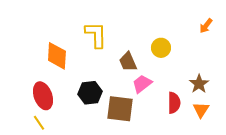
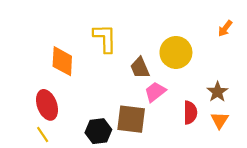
yellow circle: (161, 48) -> (176, 52), size x1.5
black hexagon: (90, 93) -> (98, 131), moved

